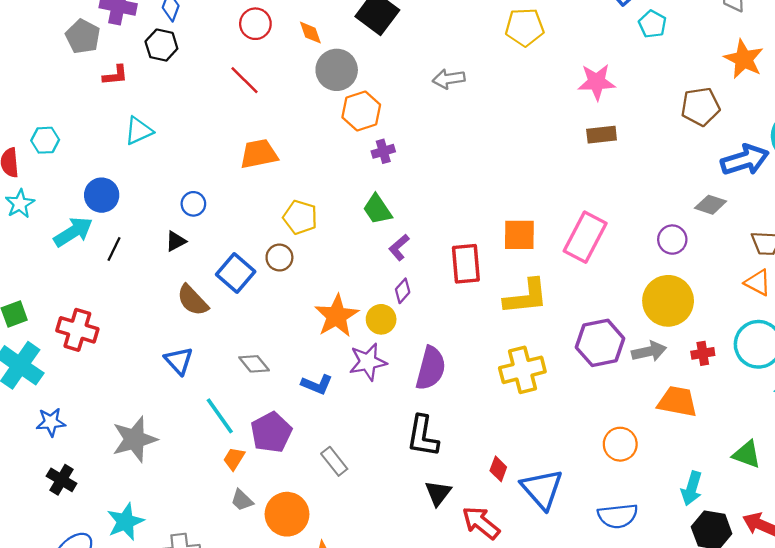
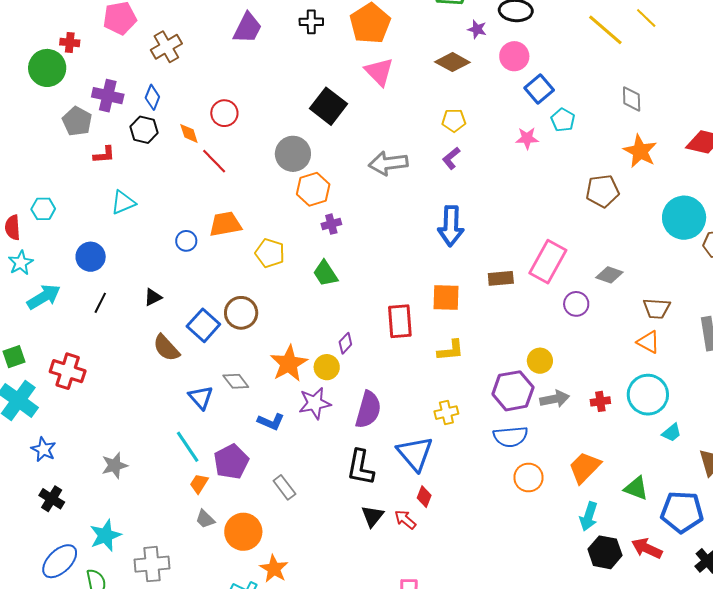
yellow pentagon: (525, 27) -> (454, 121), size x0.7
orange diamond: (310, 33) -> (189, 133), moved
gray arrow: (449, 79) -> (388, 163), size x1.4
pink star: (597, 82) -> (527, 138), moved, size x0.7
brown rectangle: (602, 135) -> (501, 278), moved
blue arrow: (745, 160) -> (451, 226), moved, turned 108
blue circle: (193, 204) -> (186, 241), moved
yellow pentagon: (300, 217) -> (270, 253), moved
cyan arrow: (73, 232) -> (44, 297), moved
pink rectangle: (585, 237) -> (548, 262), moved
purple L-shape: (399, 247) -> (451, 158), moved
brown circle: (279, 258) -> (241, 313), size x1.4
yellow L-shape: (526, 297) -> (451, 350), size x0.7
yellow circle: (668, 301) -> (540, 361), moved, size x0.6
blue triangle: (179, 361) -> (201, 397), moved
gray diamond: (254, 364) -> (236, 381), moved
yellow cross: (522, 370) -> (446, 413), size x0.6
orange trapezoid: (677, 402) -> (585, 467), moved, turned -57
blue star: (51, 422) -> (44, 449), turned 30
gray star: (134, 439) -> (115, 465), size x0.7
blue triangle: (542, 489) -> (415, 453), moved
blue semicircle: (618, 516) -> (510, 437), moved
red arrow: (481, 523) -> (405, 520), moved, size x0.7

